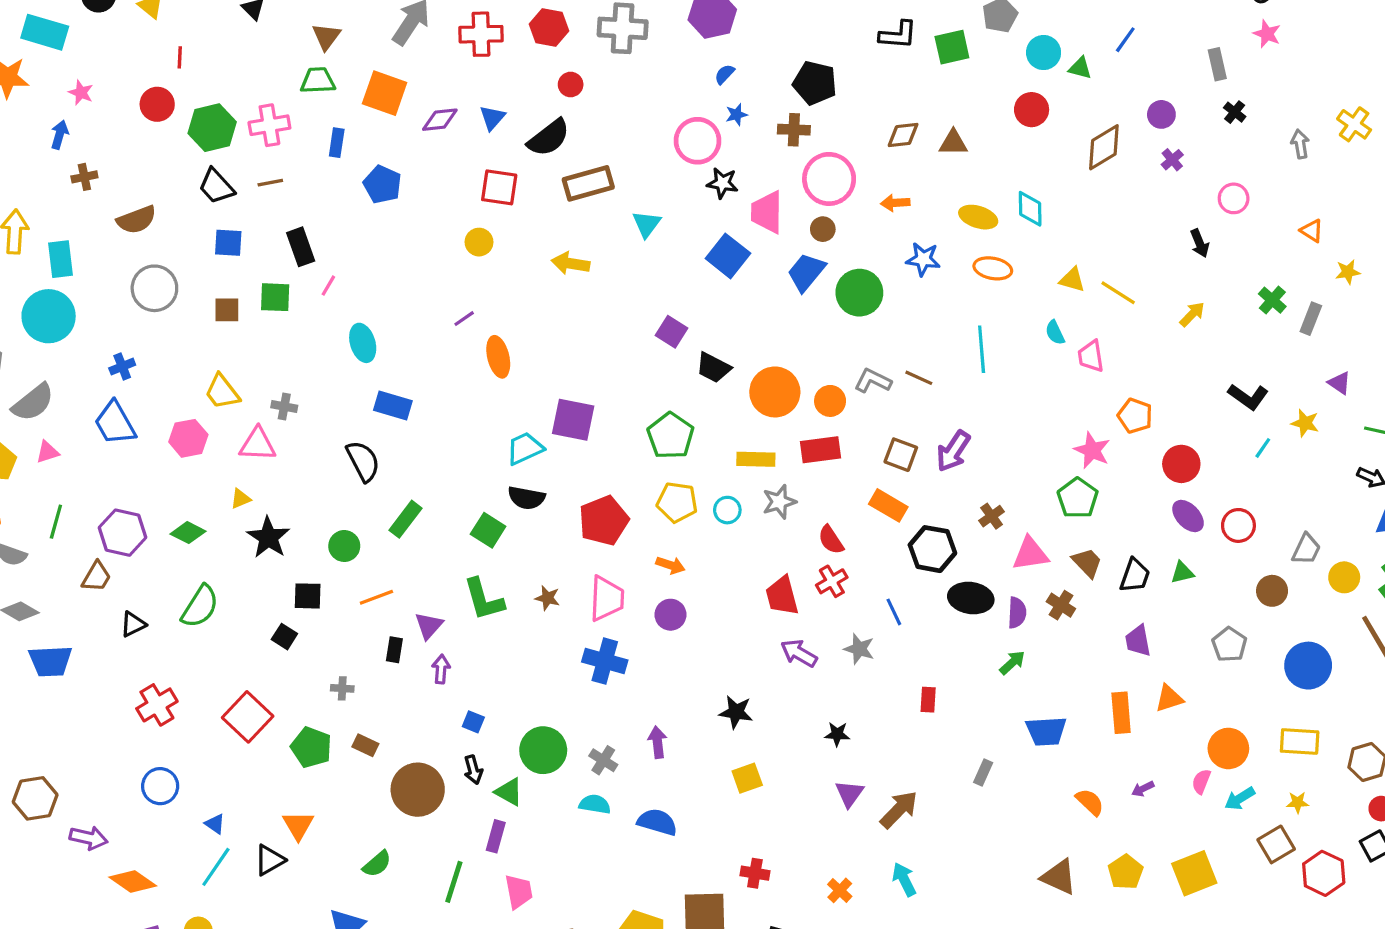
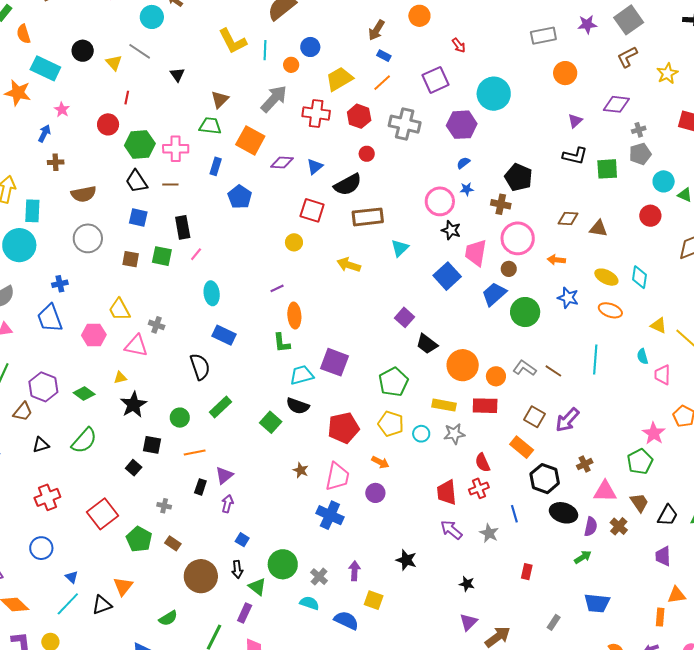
green L-shape: (484, 599) -> (282, 343), moved, size x0.7
orange rectangle: (1121, 713) -> (660, 617), moved, size x0.7
yellow square: (747, 778) -> (374, 600), moved, turned 30

